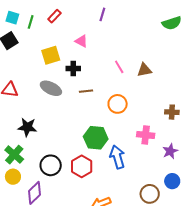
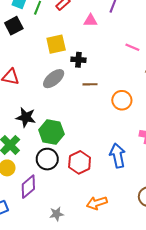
pink triangle: (81, 41) -> (91, 20), moved, turned -32
pink line: (119, 67) -> (132, 47), moved, turned -40
gray ellipse: (51, 88) -> (54, 79), turned -70
green hexagon: (96, 138) -> (51, 132), moved

